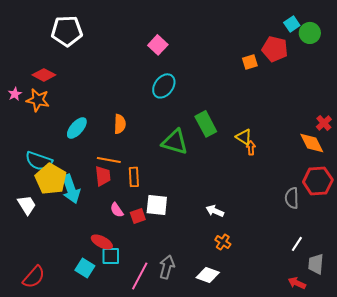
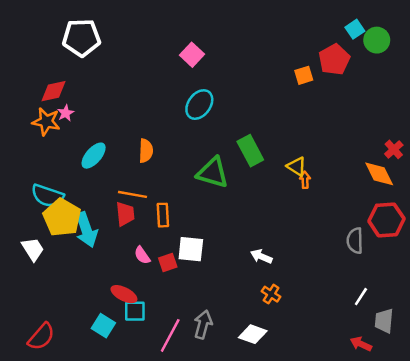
red pentagon: (275, 49) -> (334, 60), turned 30
red diamond: (44, 75) -> (53, 91), turned -40
pink star: (15, 94) -> (66, 113), moved

